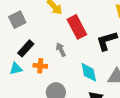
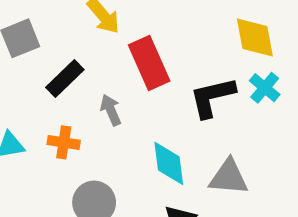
black rectangle: (26, 48) -> (65, 78), moved

